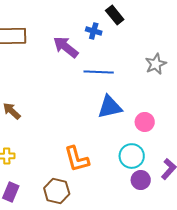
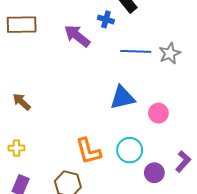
blue line: (99, 72) -> (136, 51), moved
cyan circle: (132, 156) -> (130, 150), moved

